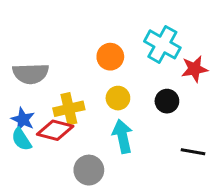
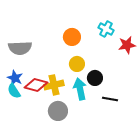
cyan cross: (162, 44) -> (106, 29), size x0.7
black circle: (167, 101) -> (95, 78), moved
yellow cross: (69, 109) -> (54, 85), moved
black line: (193, 152) -> (110, 99), moved

